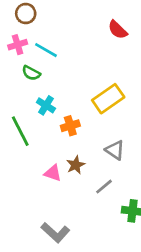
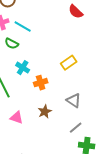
yellow rectangle: (108, 99) -> (69, 63), size x0.7
pink triangle: (53, 173) -> (17, 118), moved
gray line: (104, 187) -> (76, 128), moved

